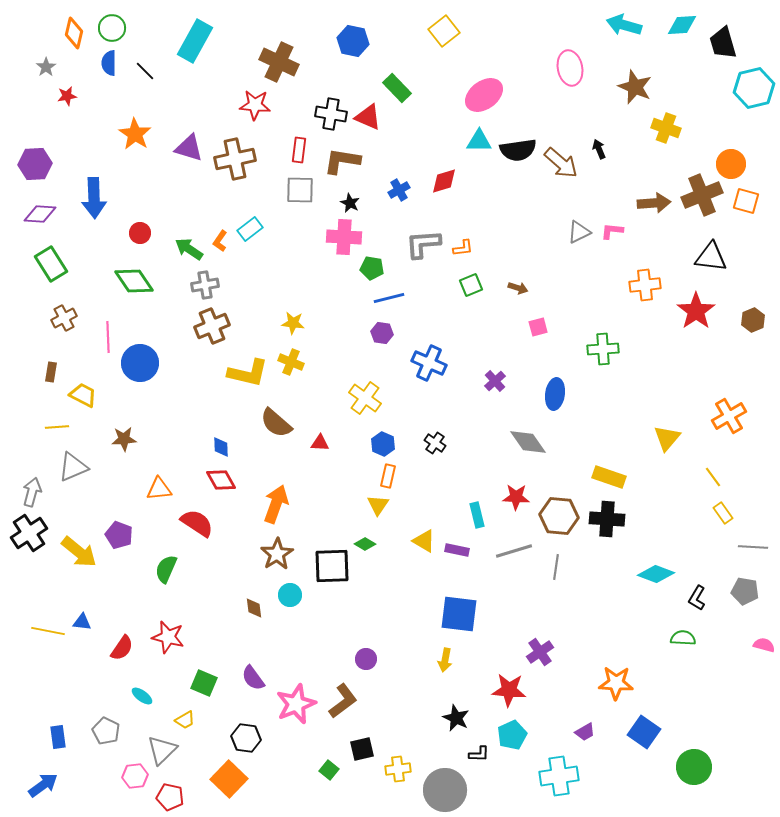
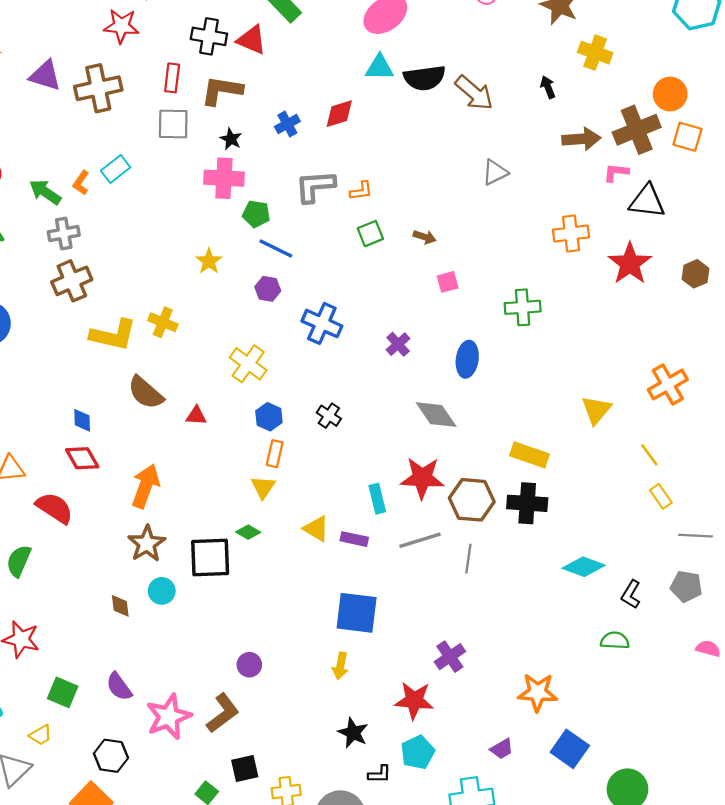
black arrow: (599, 149) -> (548, 87), moved
pink L-shape: (612, 231) -> (616, 172), moved
blue line: (389, 298) -> (276, 249), turned 40
yellow star: (293, 323) -> (209, 261), moved, turned 30
red star: (516, 497) -> (422, 478), size x1.4

